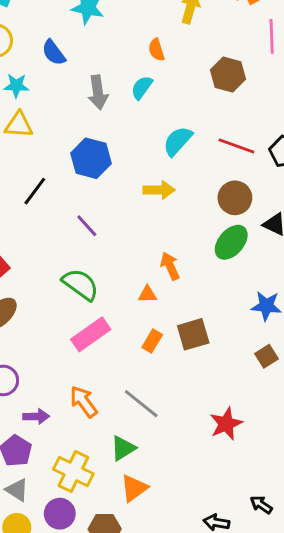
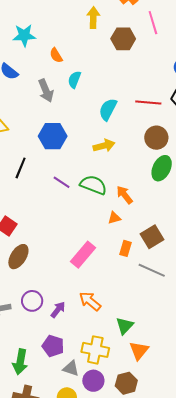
orange semicircle: (156, 50) -> (56, 55), moved
brown hexagon: (228, 75) -> (123, 39), moved
green semicircle: (80, 284) -> (93, 185), moved
gray line: (141, 404) -> (152, 270), moved
purple arrow: (36, 416) -> (58, 310), moved, turned -36
gray triangle: (17, 490) -> (71, 368), moved

